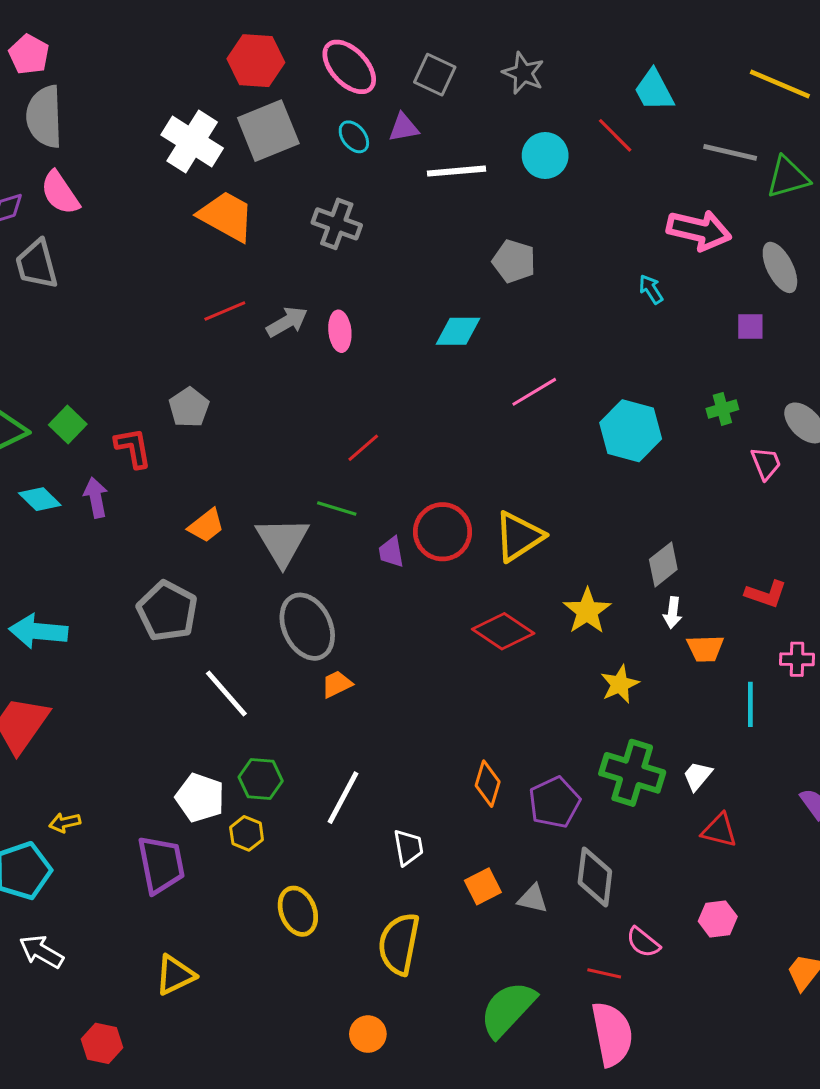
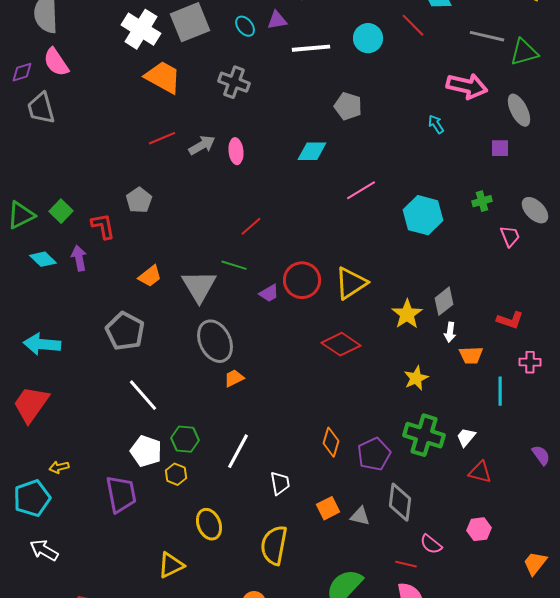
purple trapezoid: (391, 552) -> (269, 293), turned -110
yellow star: (587, 611) -> (407, 314), moved
white line: (226, 693) -> (143, 395), moved
yellow triangle: (175, 975) -> (171, 565), moved

